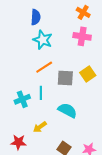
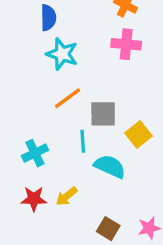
yellow square: (88, 74) -> (138, 134), moved
cyan line: (41, 93) -> (83, 141), moved
red star: (18, 142) -> (34, 199), moved

